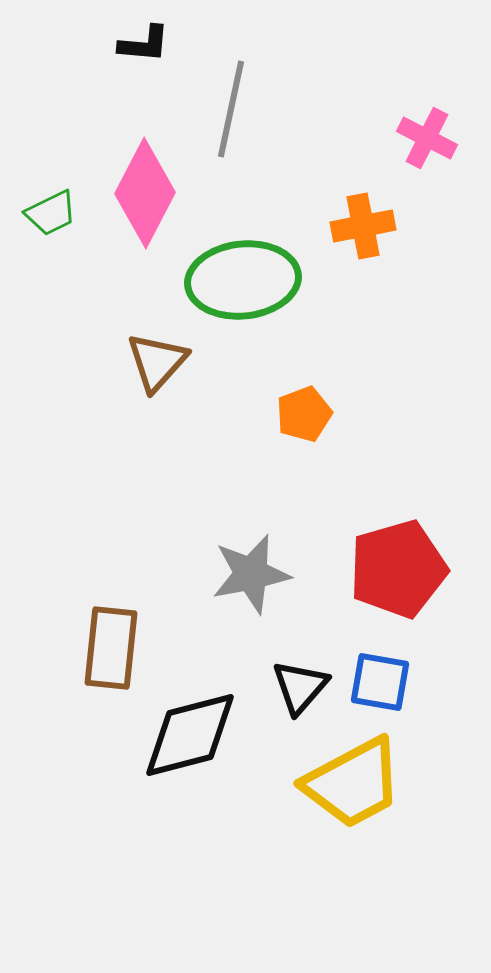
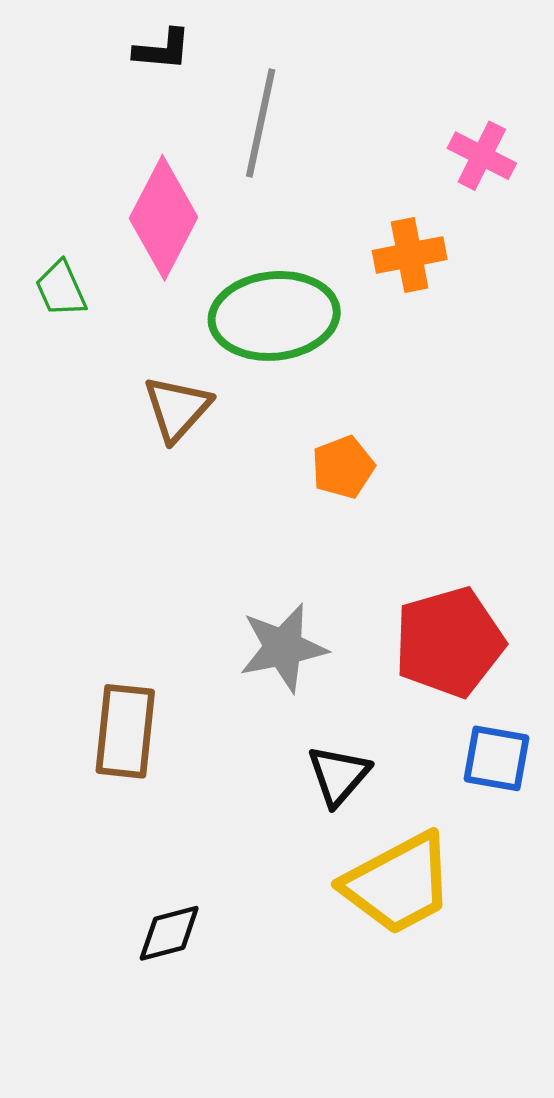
green trapezoid: (51, 213) -> (61, 289), moved, turned 92
blue square: (380, 682) -> (497, 758), moved
black diamond: (190, 735) -> (169, 933), moved, size x0.6

